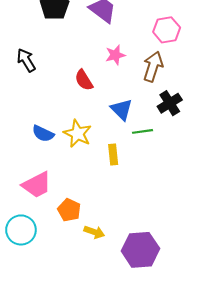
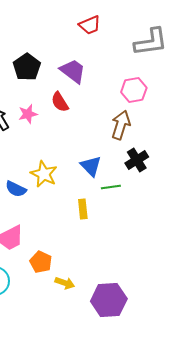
pink star: (115, 55) -> (28, 114), moved
red semicircle: (84, 80) -> (60, 102), moved
yellow star: (78, 134) -> (44, 174), moved

